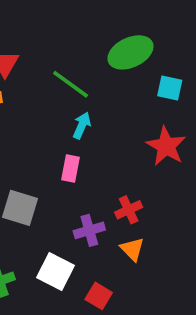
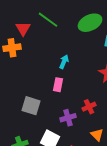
green line: (71, 84) -> (48, 20), moved
orange triangle: (132, 249) -> (97, 135), moved

